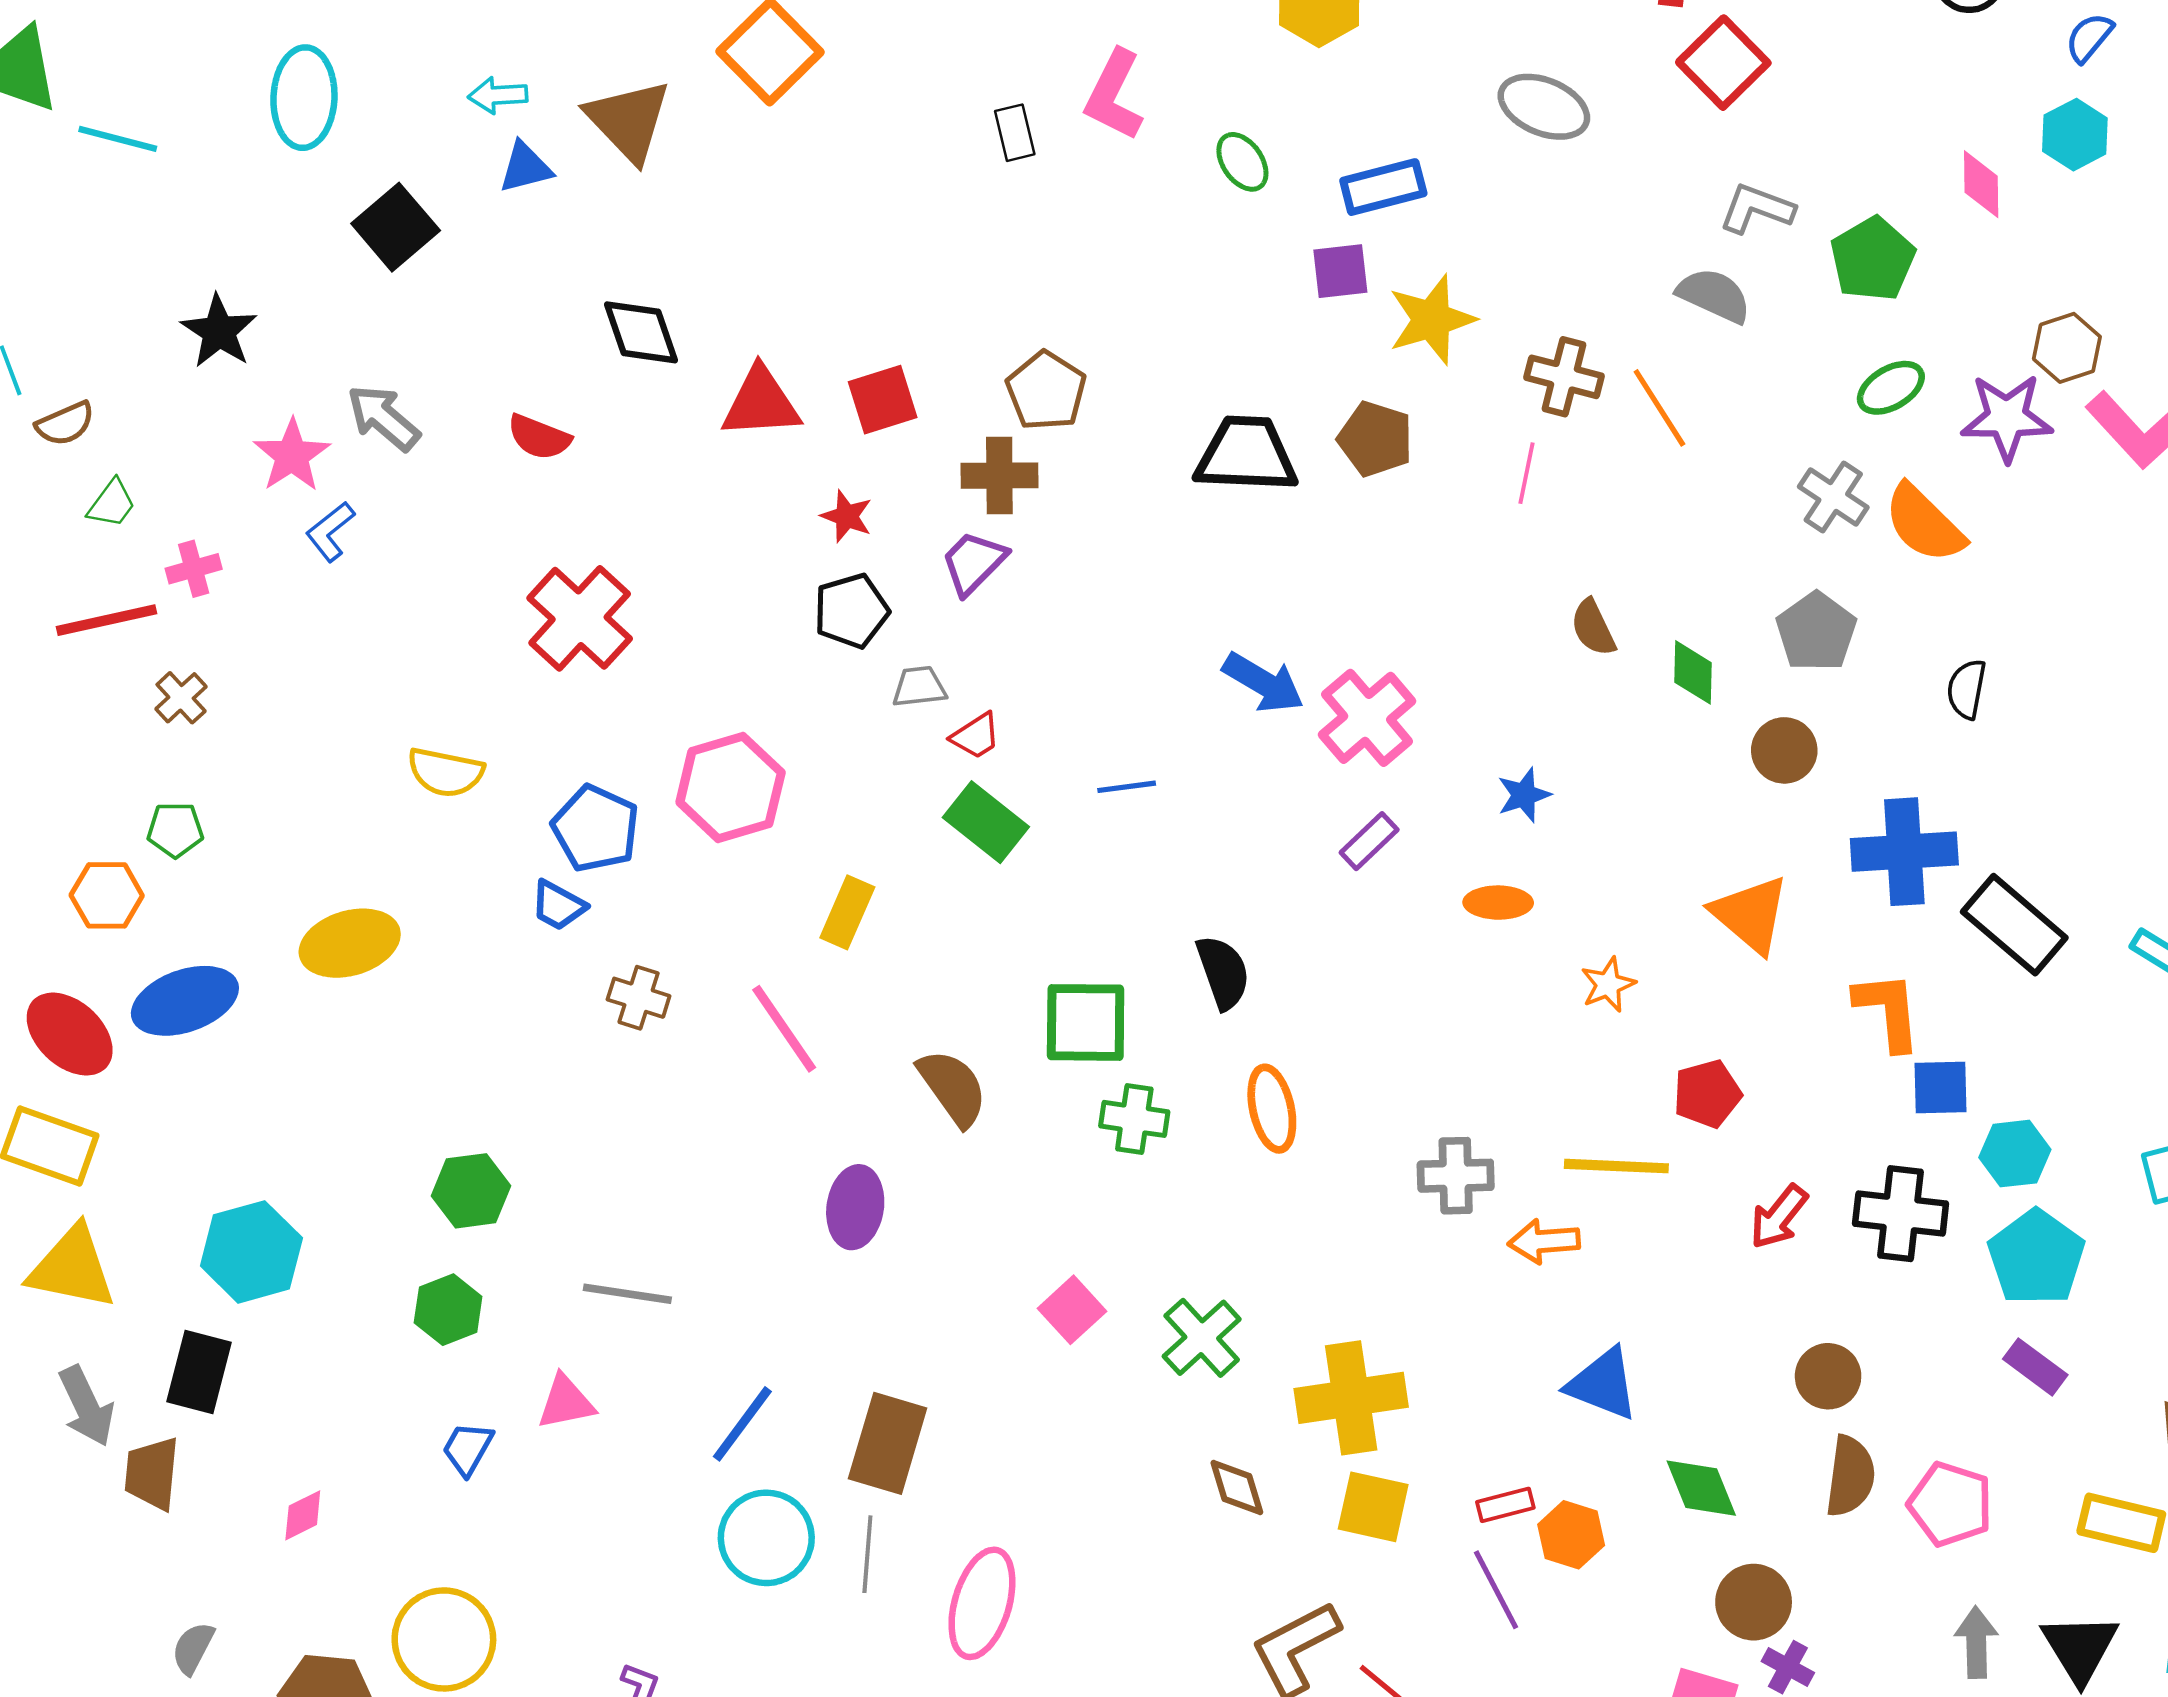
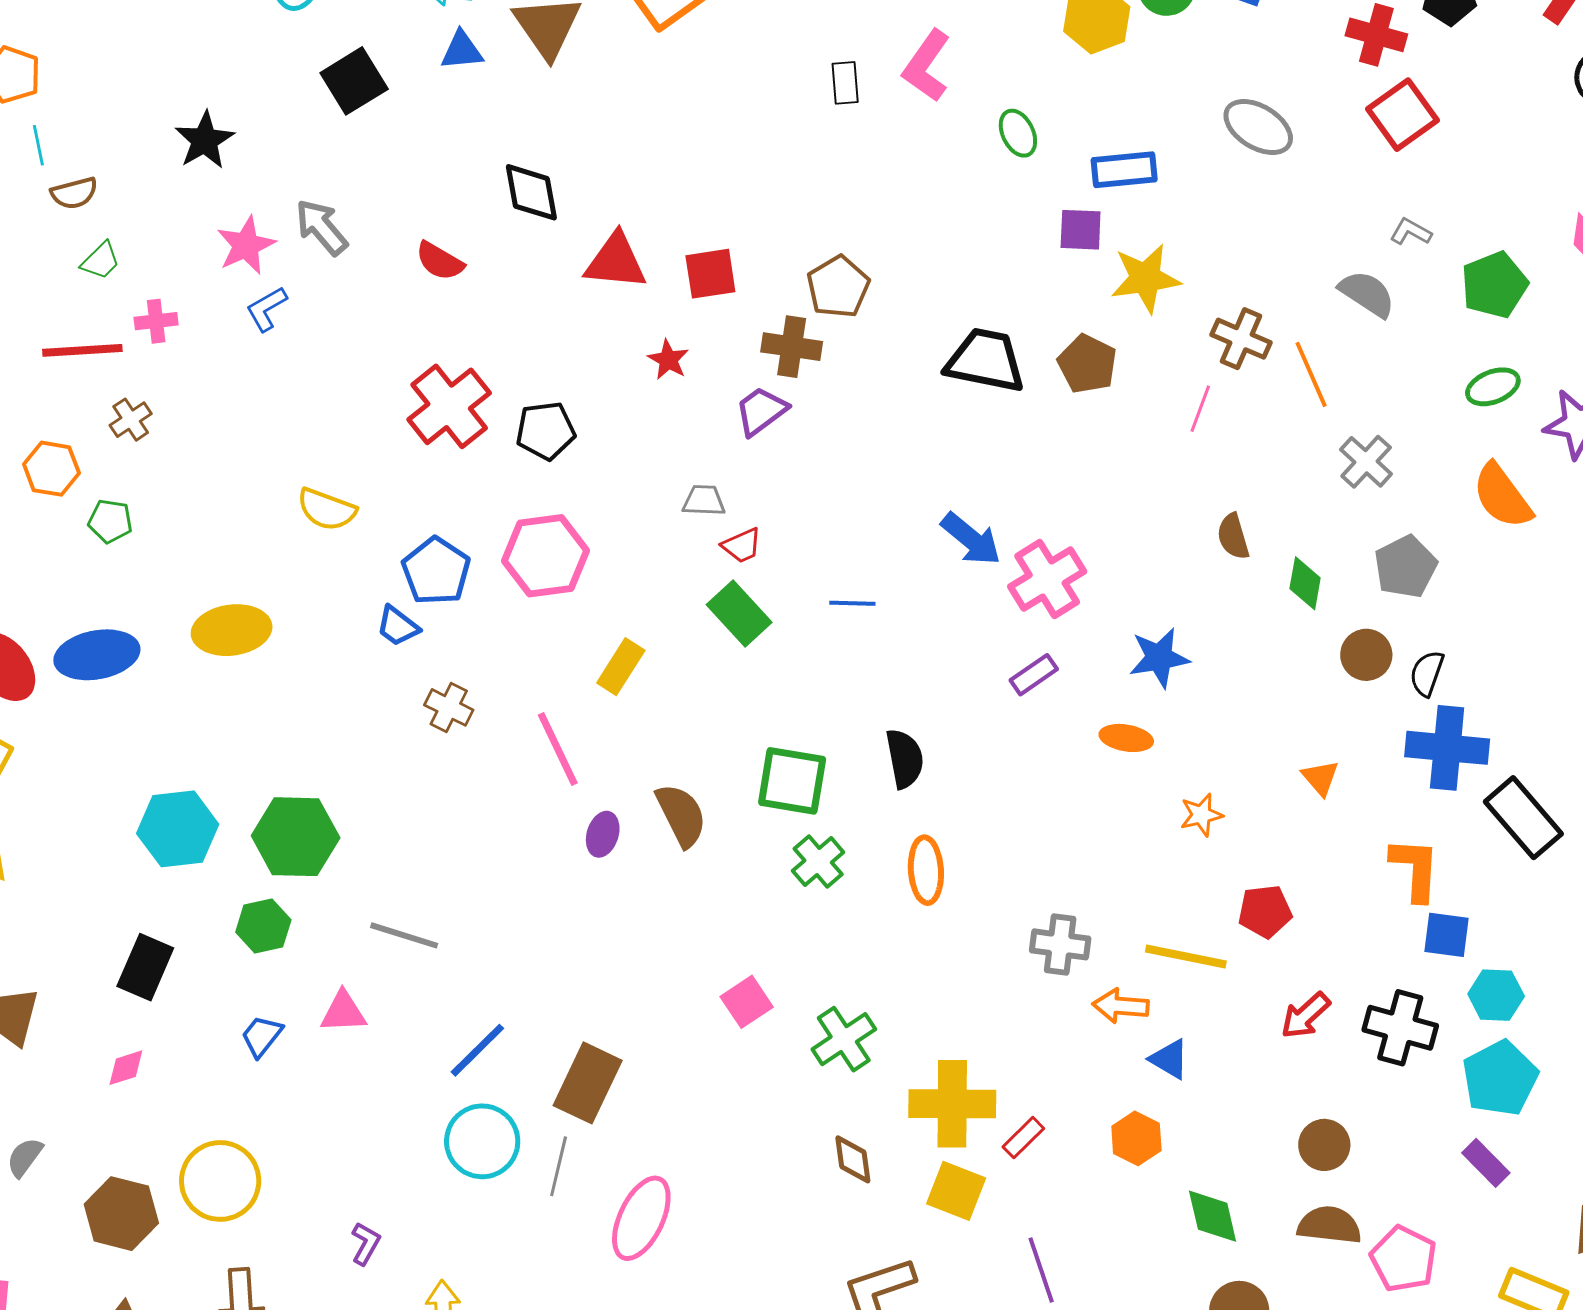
gray L-shape: (1757, 209) -> (1411, 232), size x0.7
gray cross: (1833, 497) -> (1366, 462), moved
black pentagon: (851, 611) -> (546, 431), moved
black semicircle: (1967, 689) -> (1427, 673), moved
blue star: (1524, 795) -> (1159, 658), size x1.4
orange hexagon: (107, 895) -> (51, 469), moved
orange triangle: (1751, 914) -> (1320, 778), size x0.6
green cross: (1134, 1119) -> (818, 861), turned 32
green hexagon: (471, 1191) -> (296, 837), size x1.4
purple ellipse: (855, 1207) -> (603, 834), moved, size x0.7
cyan hexagon: (251, 1252) -> (178, 829), moved
black rectangle: (199, 1372) -> (145, 967), moved
blue triangle: (1603, 1384) -> (1169, 1059), moved, size x0.7
brown semicircle: (1850, 1476) -> (1329, 1225), turned -100
red rectangle: (1505, 1505) -> (1023, 1138), moved, turned -39
orange hexagon: (1571, 1535) -> (1136, 1138), moved

